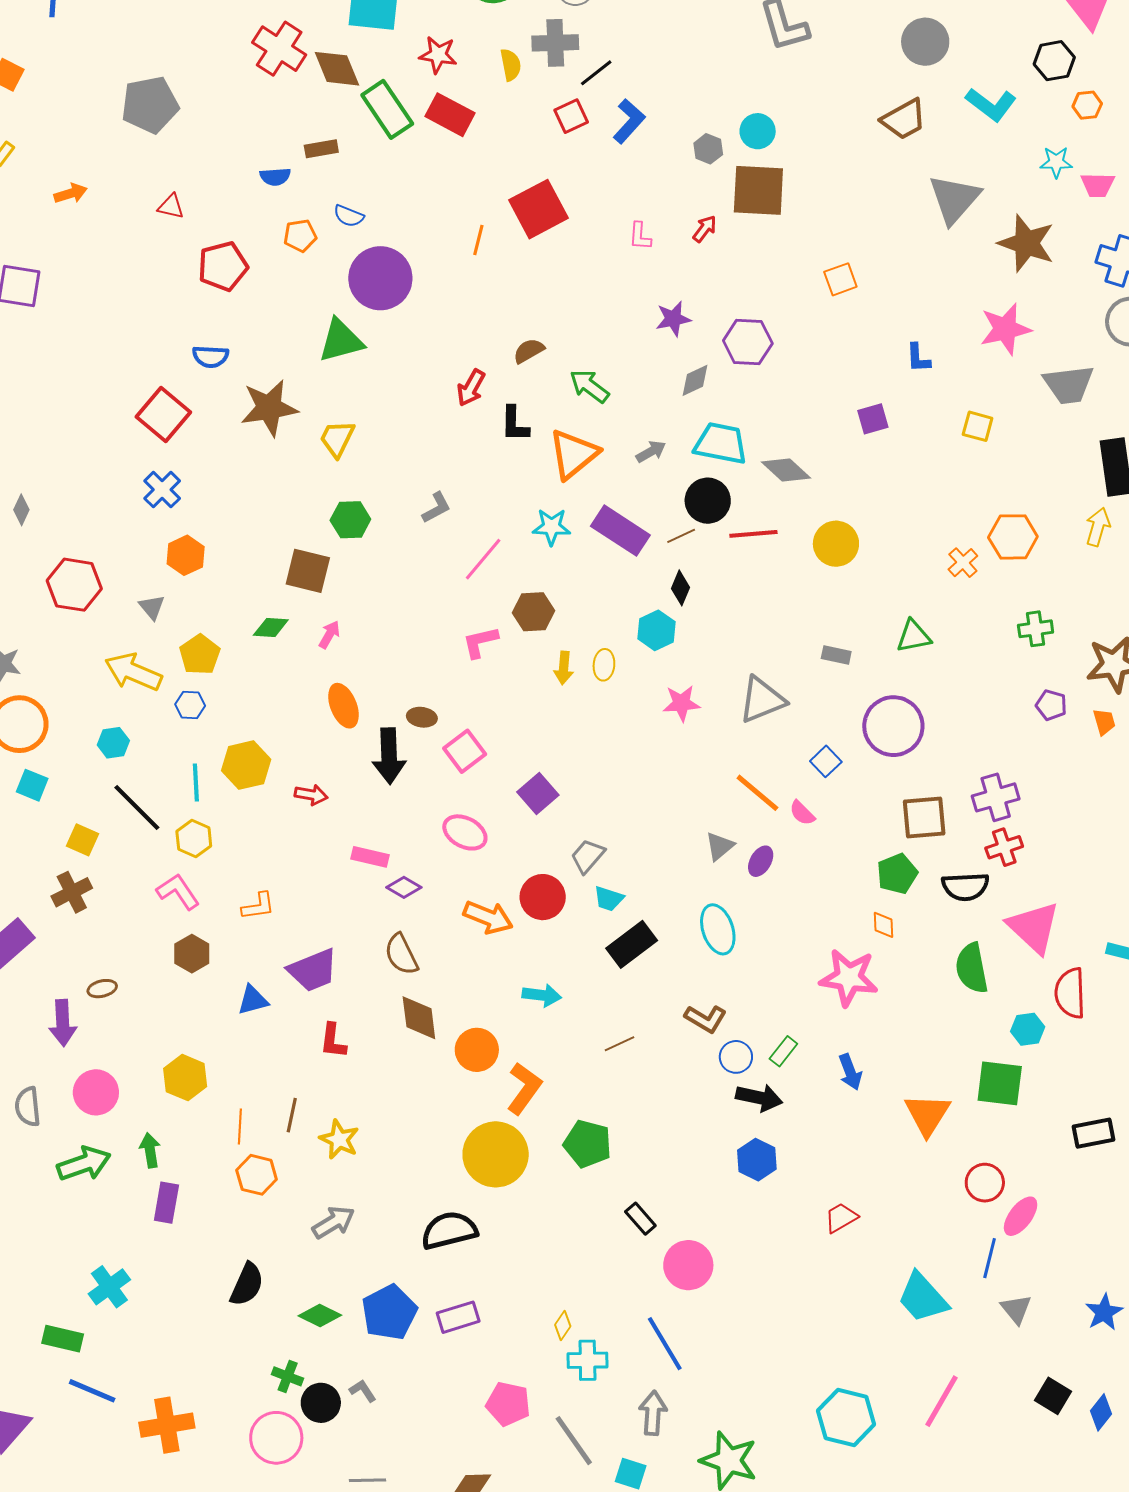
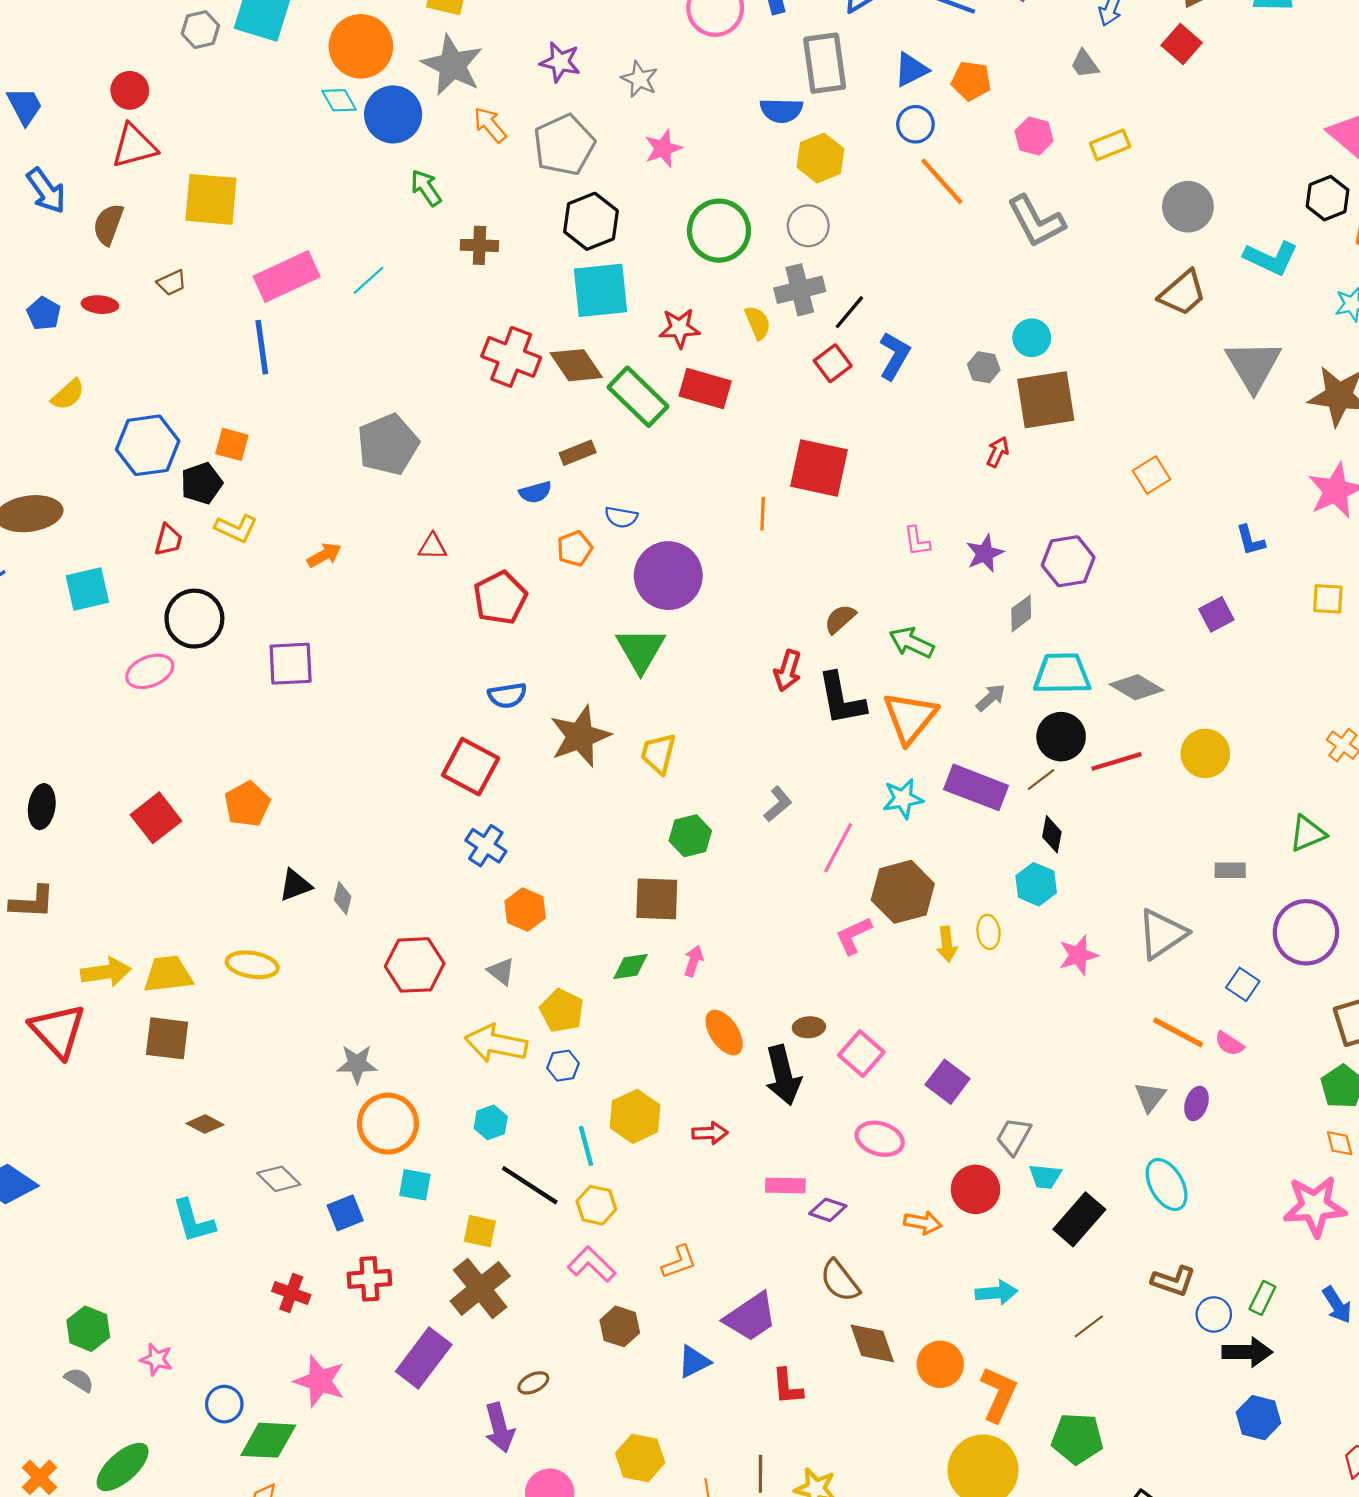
red square: (539, 209) -> (819, 468), turned -38
pink L-shape: (640, 236) -> (917, 541), moved
green triangle: (341, 341) -> (641, 650), turned -33
black L-shape: (515, 424) -> (841, 699), size x1.4
brown hexagon: (534, 612) -> (903, 892), size x1.4
brown cross: (72, 892) -> (480, 1288), size x1.4
orange arrow: (488, 917) -> (923, 1223), size x0.7

